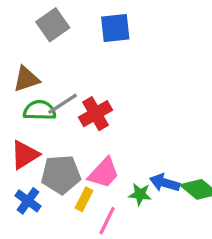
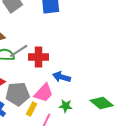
red cross: (95, 114) -> (39, 57), turned 30
blue arrow: (165, 183) -> (62, 77), moved

